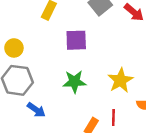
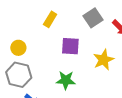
yellow star: (120, 80) -> (104, 60), moved

